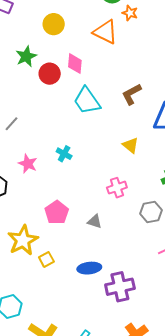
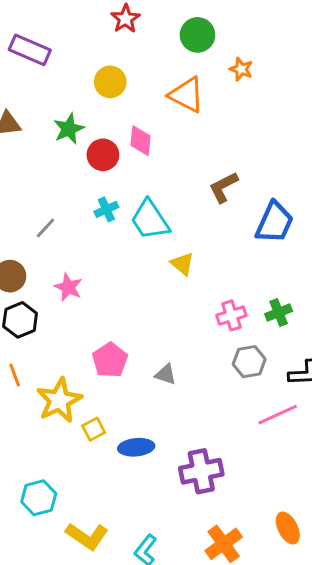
orange star: (130, 13) -> (241, 69), moved
cyan trapezoid: (87, 101) -> (150, 220), moved
yellow triangle: (131, 145) -> (182, 264), moved
cyan cross: (64, 154) -> (106, 209), moved, turned 35
pink cross: (117, 188) -> (231, 315), moved
blue ellipse: (89, 268) -> (136, 447), moved

